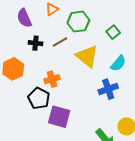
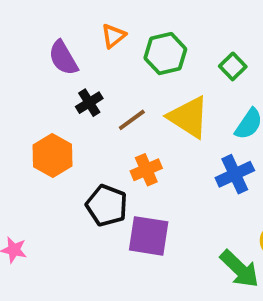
brown line: (60, 42) -> (132, 120), moved
black cross: (35, 43) -> (89, 103), turned -32
orange cross: (52, 79) -> (146, 170), moved

